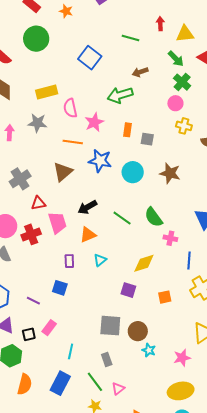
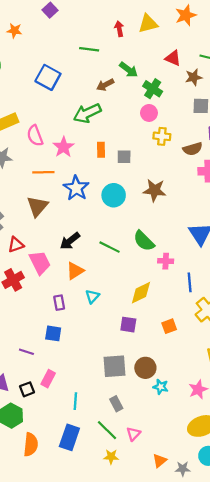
yellow triangle: (185, 34) -> (148, 24), moved
green arrow: (176, 59) -> (129, 70), moved
blue star: (100, 161) -> (76, 188), turned 30

